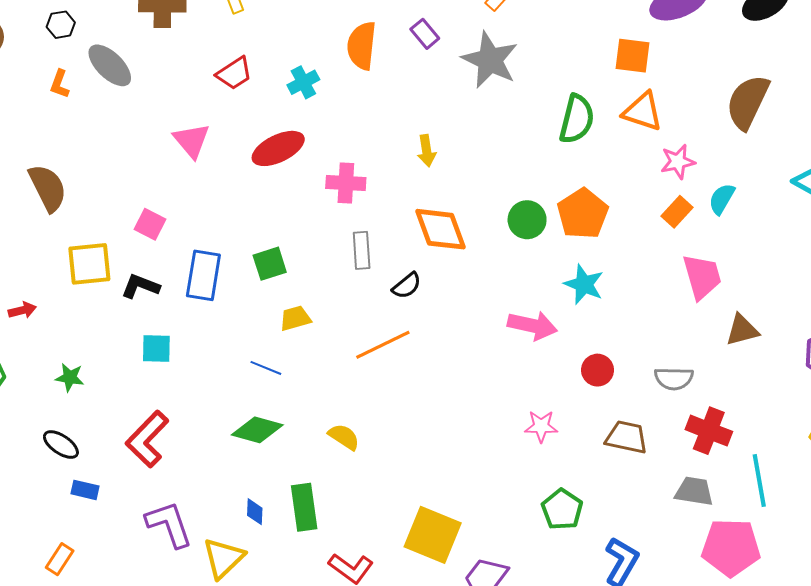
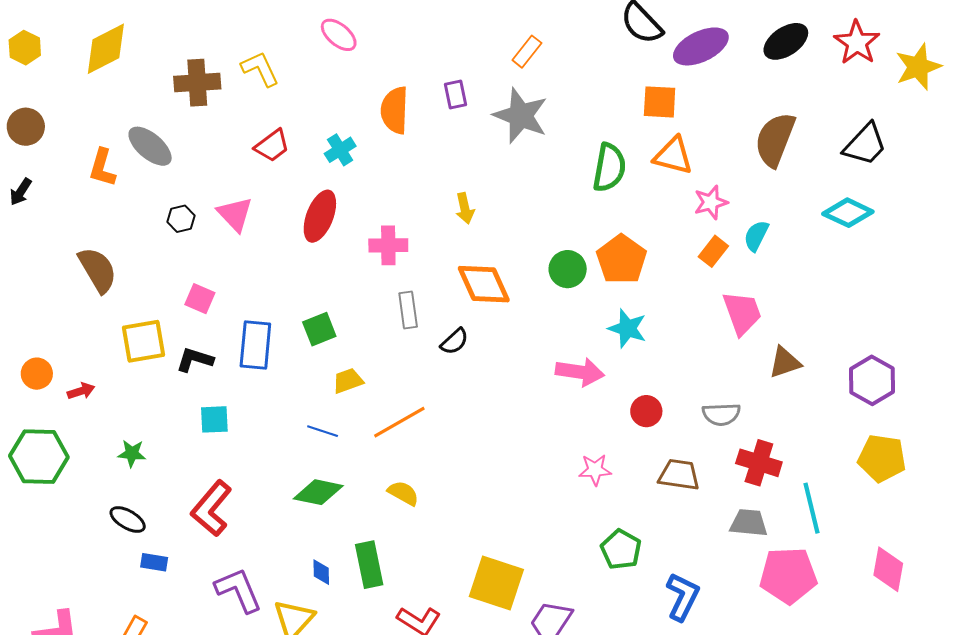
black hexagon: (61, 25) -> (181, 219), moved
purple rectangle: (425, 34) -> (455, 94), turned 32
orange L-shape: (60, 84) -> (102, 168), size x1.4
red ellipse: (278, 148) -> (320, 216), turned -39
orange line: (383, 345) -> (399, 422), moved

